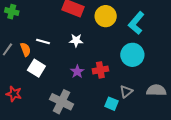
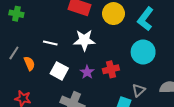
white star: (76, 40) -> (84, 40), size x1.5
orange semicircle: (25, 49) -> (29, 63), moved
white square: (36, 68) -> (59, 71), moved

